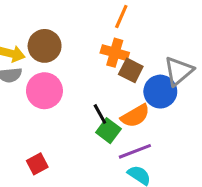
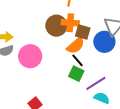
brown circle: (45, 46) -> (56, 26), moved
black line: (100, 114) -> (77, 60), moved
orange semicircle: (135, 116) -> (76, 46), moved

